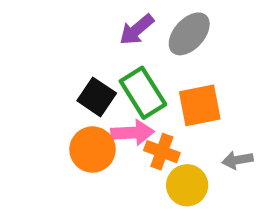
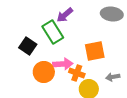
gray ellipse: (189, 34) -> (112, 14), moved, turned 55
green rectangle: (143, 93) -> (53, 32), moved
black square: (97, 97) -> (28, 46), moved

